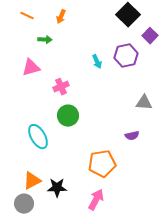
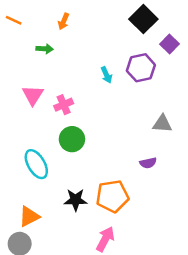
orange line: (27, 16) -> (14, 20), moved
pink triangle: (31, 68) -> (33, 95), moved, turned -42
black star: (57, 188) -> (76, 200), moved

